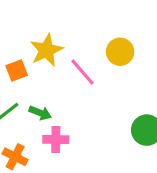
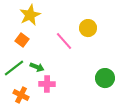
yellow star: (46, 50) -> (30, 15), moved
orange square: (17, 71) -> (22, 40), turned -32

